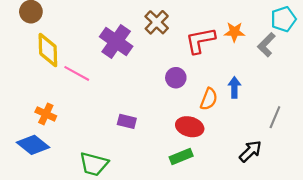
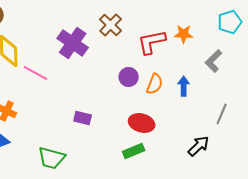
gray L-shape: (266, 45) -> (214, 61), moved
orange semicircle: (209, 99) -> (155, 84), moved

